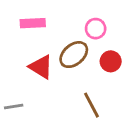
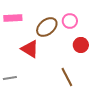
pink rectangle: (33, 23) -> (13, 18), moved
brown ellipse: (74, 55) -> (47, 27), moved

